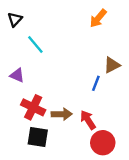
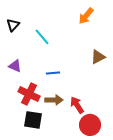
black triangle: (15, 19) -> (13, 25), moved
cyan line: (35, 45) -> (42, 37), moved
blue line: (96, 83) -> (53, 73), moved, turned 64

